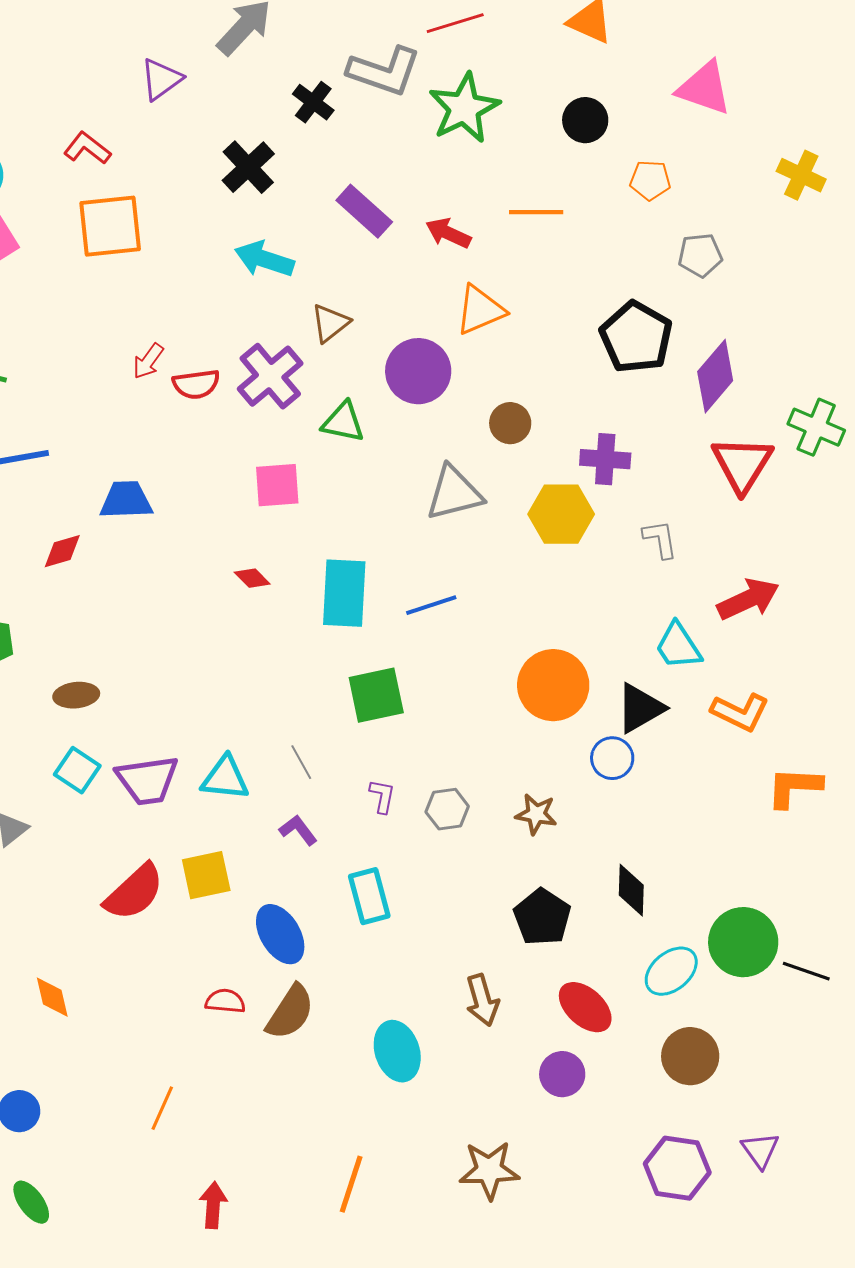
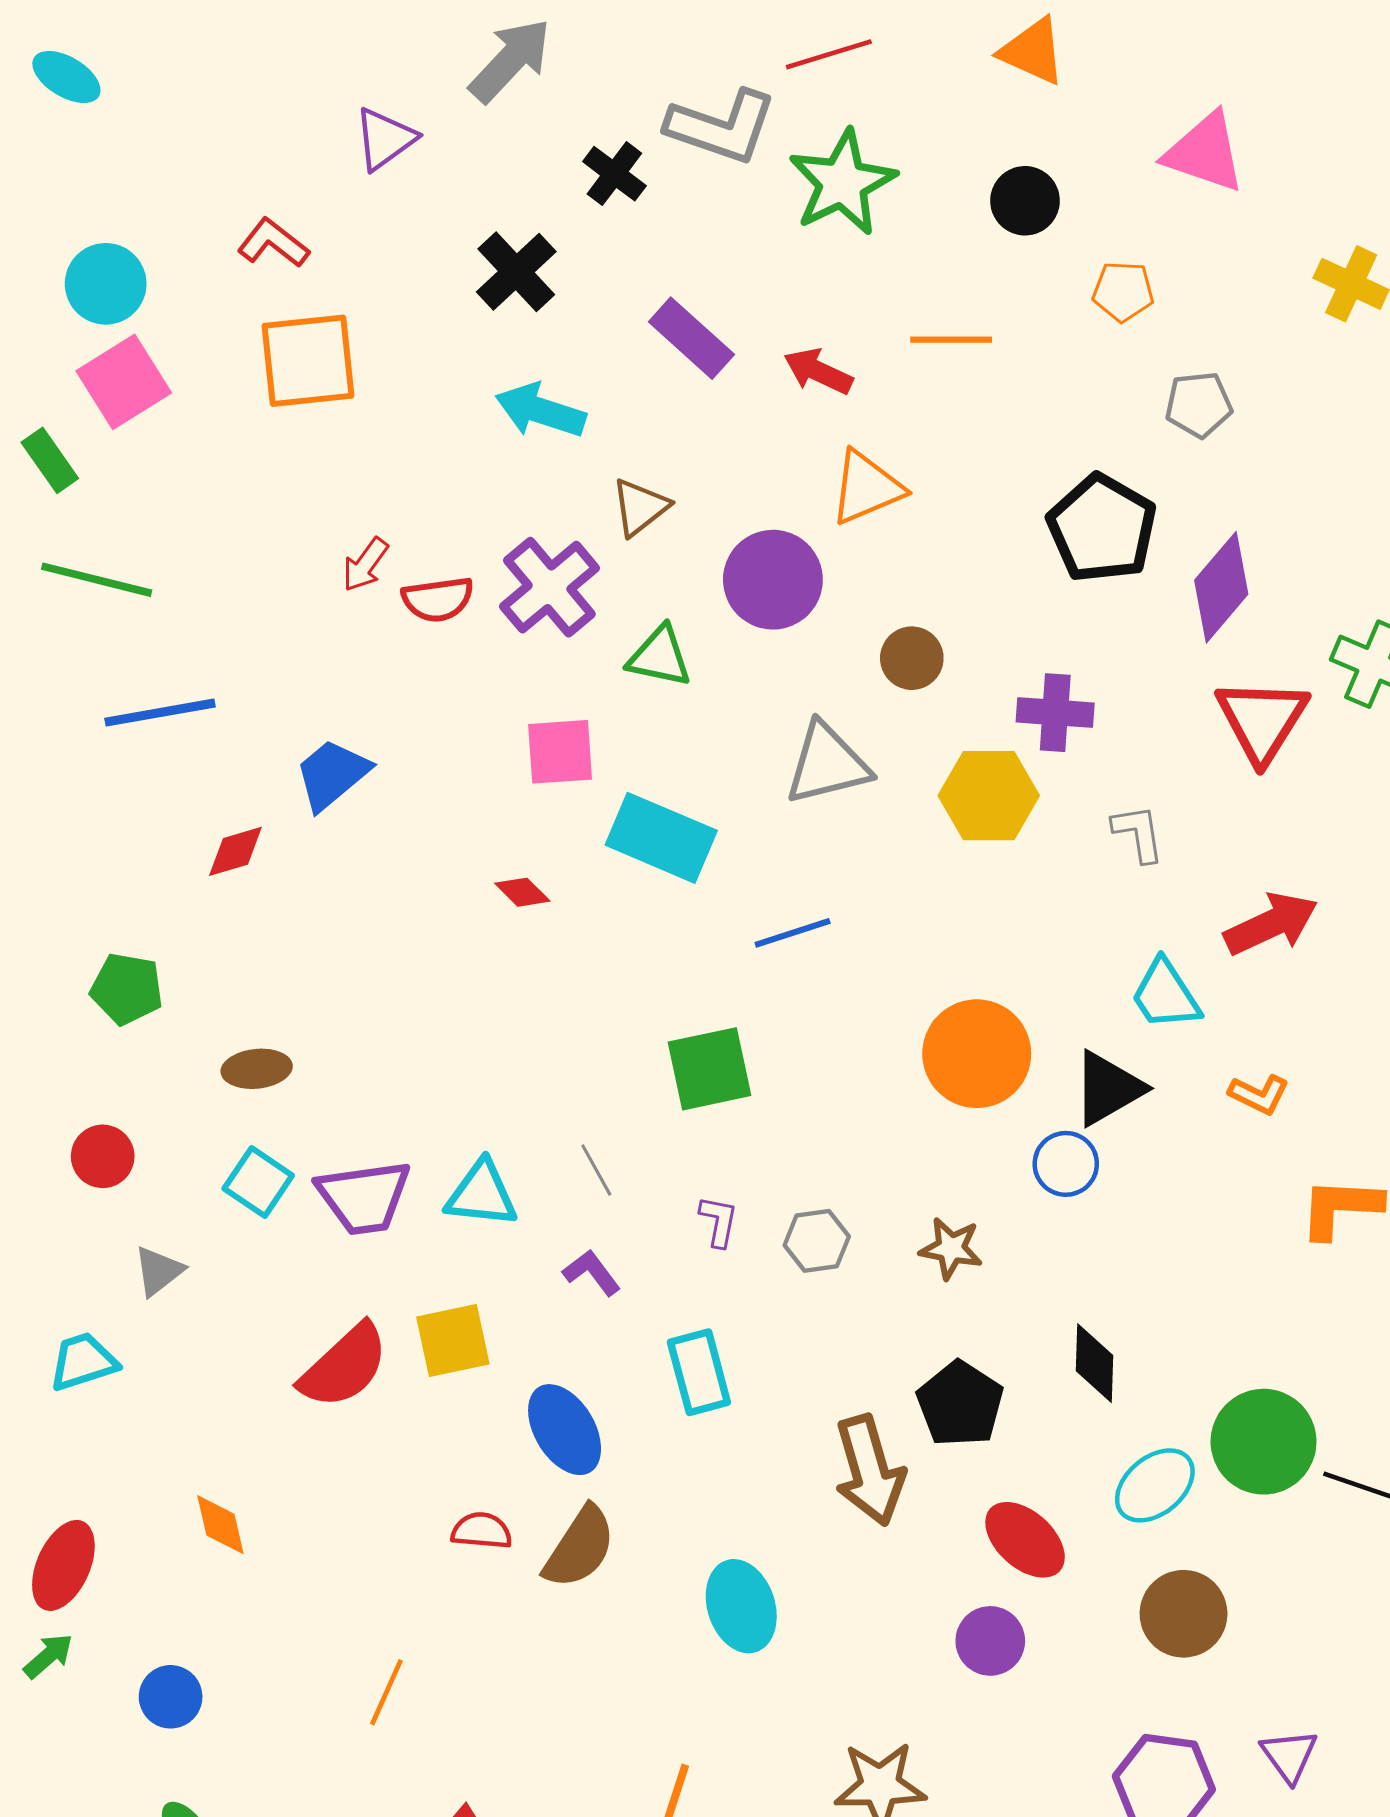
blue trapezoid: (126, 500) -> (332, 774), turned -38
cyan rectangle: (344, 593) -> (661, 838), moved, turned -70
orange L-shape: (740, 712) -> (1259, 1094), size x0.7
brown arrow: (482, 1000) -> (870, 1470), moved, size x1.4

